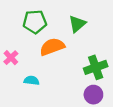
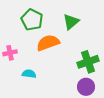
green pentagon: (35, 22) -> (32, 20), turned 30
pink cross: (11, 58) -> (10, 53), turned 32

